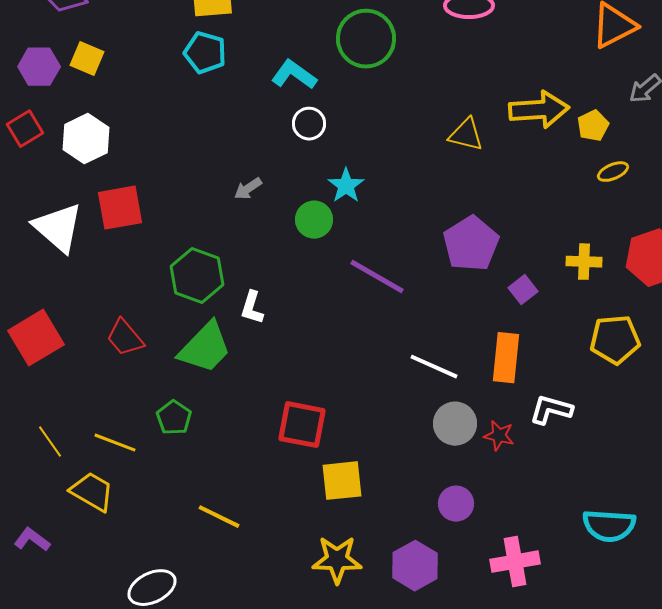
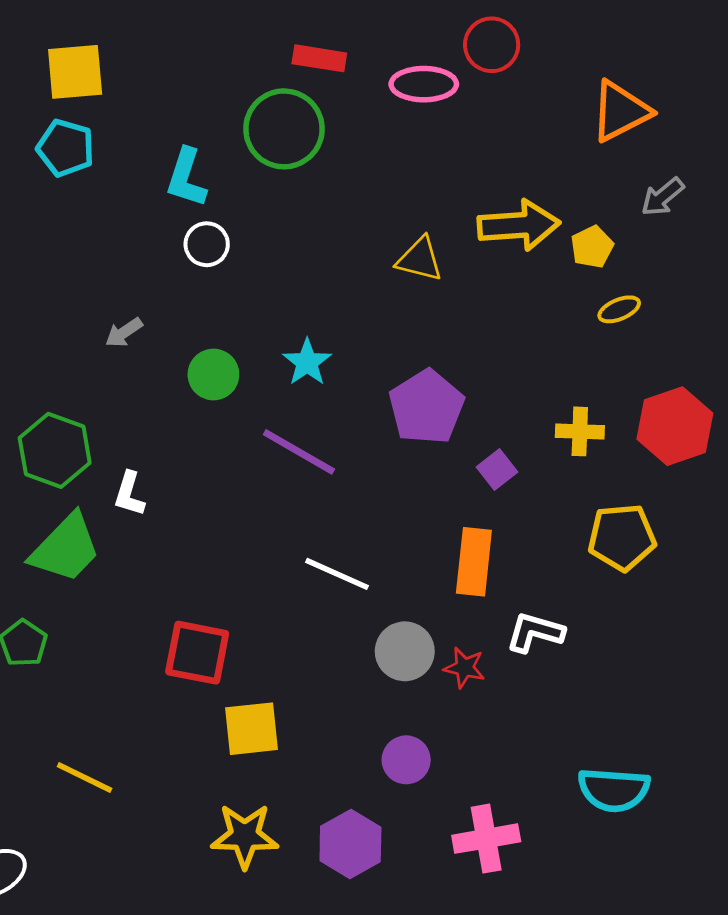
cyan L-shape: (294, 75) -> (186, 178), turned -108
cyan star: (346, 186) -> (307, 362), moved
white line: (434, 367) -> (337, 574), moved

